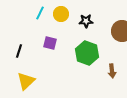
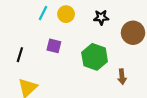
black star: (86, 21) -> (101, 17), moved

